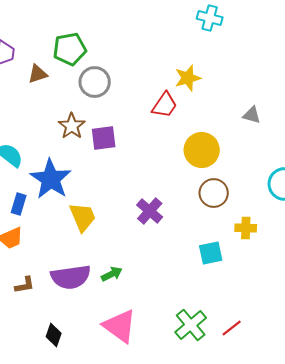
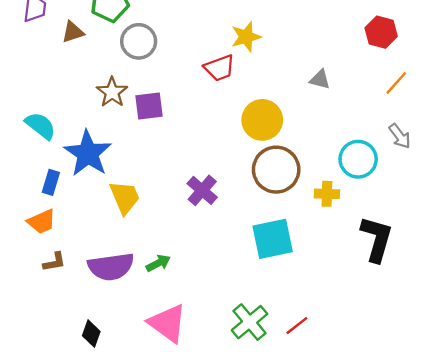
red trapezoid: (165, 105) -> (219, 68), turned 36
brown circle: (214, 193) -> (276, 170), size x1.4
yellow cross: (246, 228) -> (327, 194), moved
cyan square: (211, 253) -> (273, 239), size x1.5
brown L-shape: (25, 285) -> (54, 262), moved

